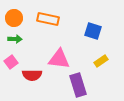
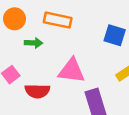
green arrow: (15, 39) -> (34, 43), moved

